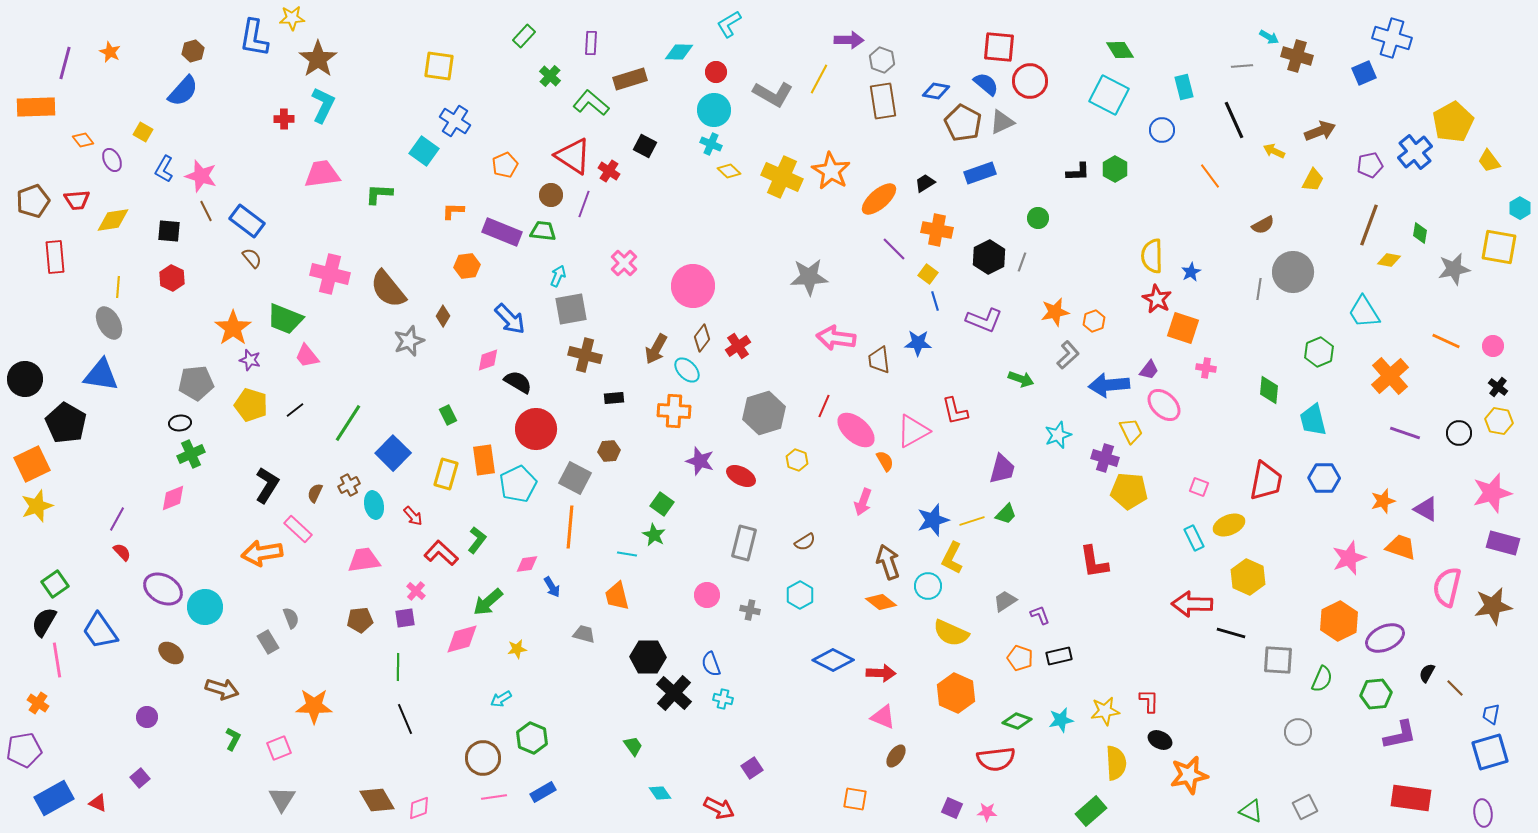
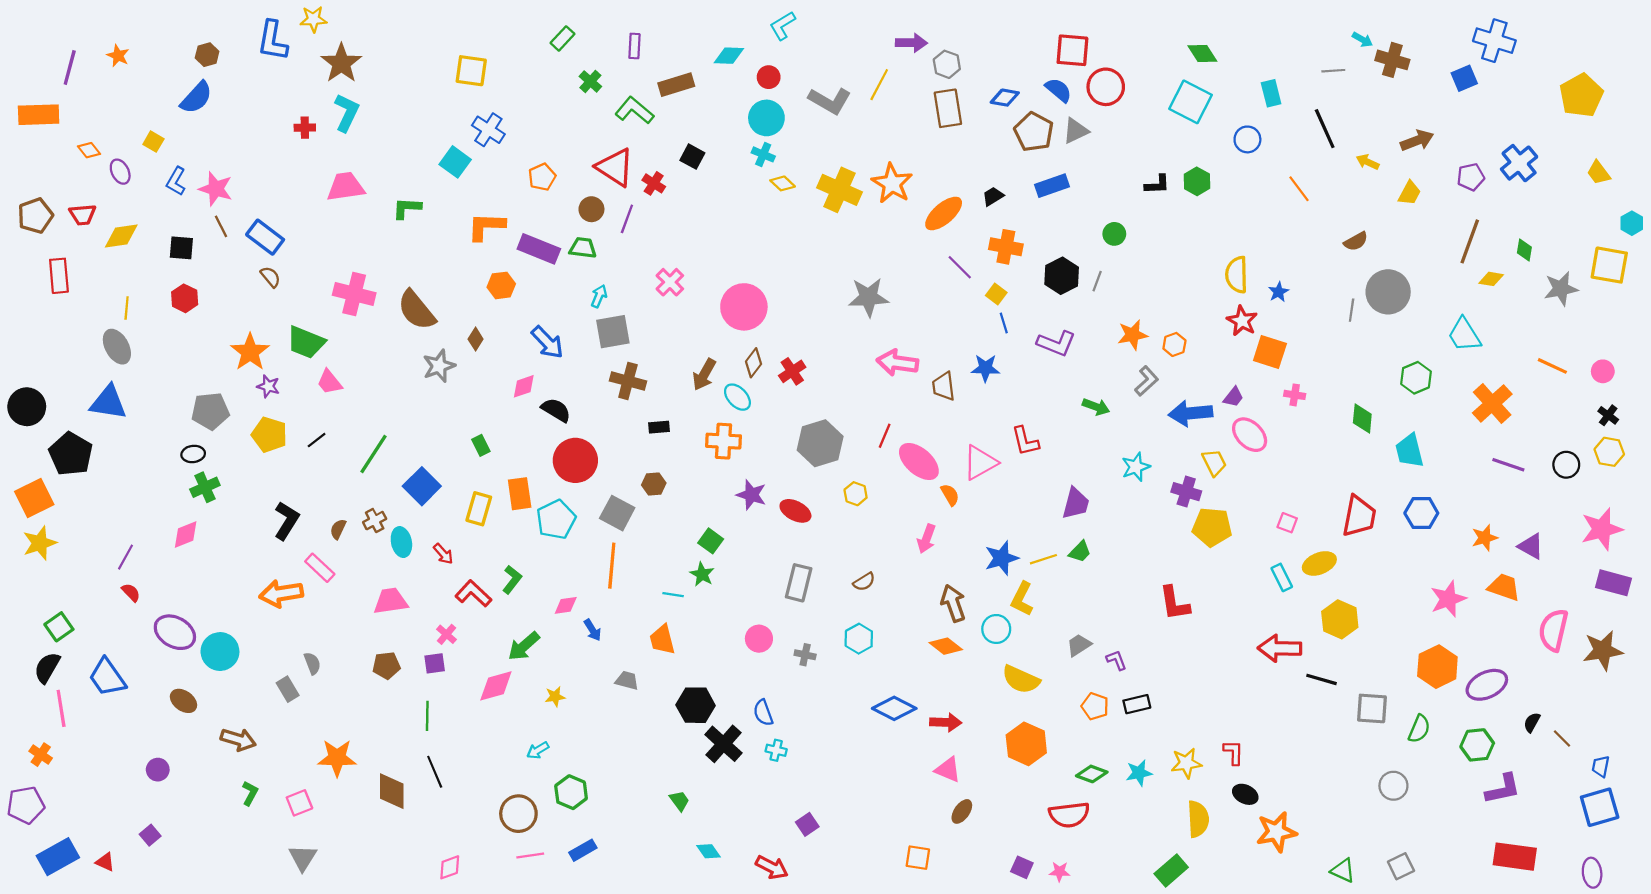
yellow pentagon: (1453, 122) -> (1581, 95), moved
orange L-shape: (453, 211) -> (486, 226), size x1.6
brown diamond: (377, 800) -> (392, 791), moved, turned 30

